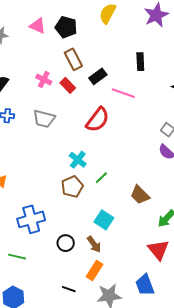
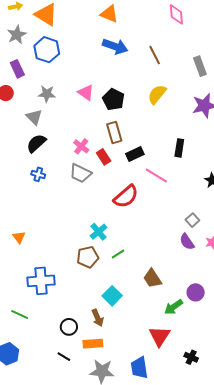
gray trapezoid: (44, 119) -> (80, 173), moved
black circle: (66, 243) -> (69, 327), moved
orange rectangle: (95, 270) -> (93, 344), turned 42

